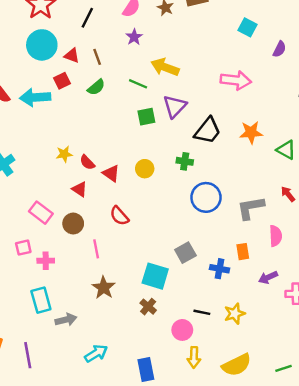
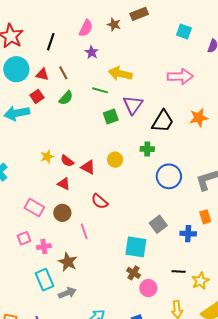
brown star: (104, 288) -> (68, 262), moved
yellow star: (235, 314) -> (200, 281), moved
pink circle: (182, 330) -> (148, 288), moved

